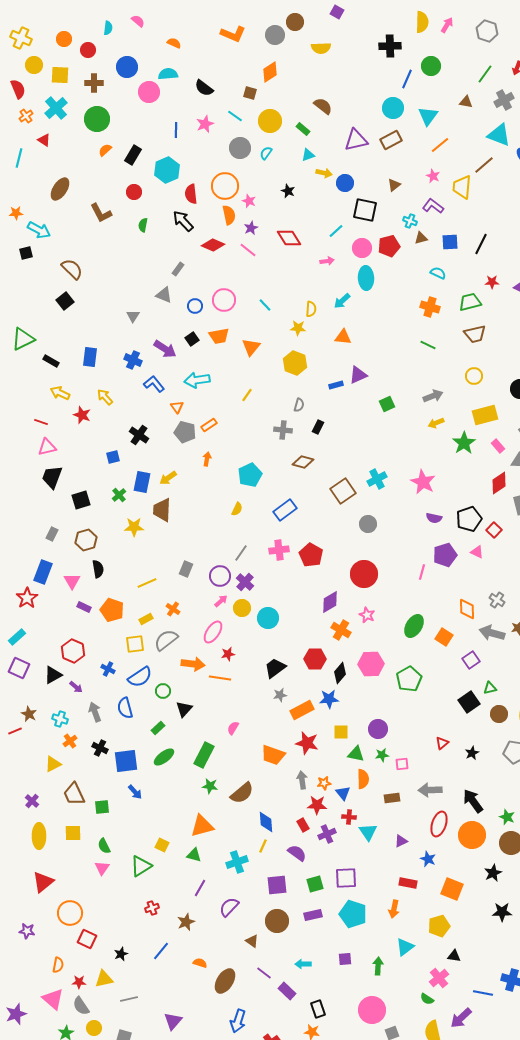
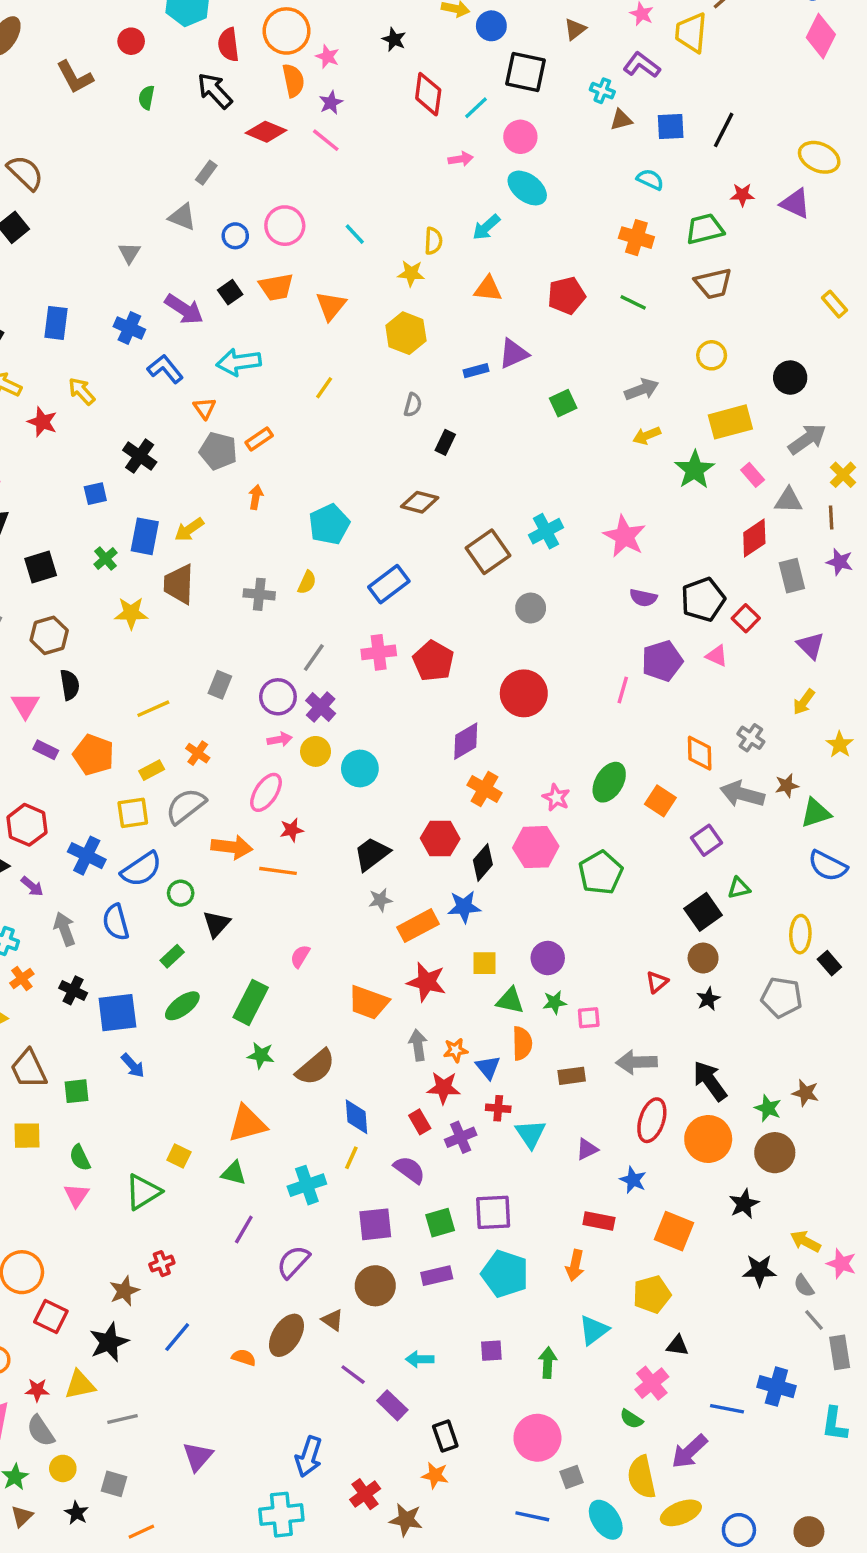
red diamond: (289, 238) -> (428, 94), moved, turned 40
red pentagon: (389, 246) -> (566, 296), moved
cyan ellipse: (366, 278) -> (527, 188), turned -50
gray cross: (283, 430) -> (259, 594), moved
pink arrow: (221, 601) -> (280, 739), turned 32
pink star: (367, 615) -> (556, 798), moved
blue cross: (108, 669) -> (87, 856), size x1.5
brown circle: (499, 714) -> (703, 958), moved
brown star: (186, 922) -> (124, 1291), moved
black star: (121, 954) -> (109, 1342), size x1.6
brown ellipse: (225, 981) -> (286, 1335), moved

